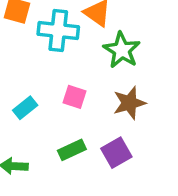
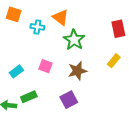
cyan cross: (58, 30) -> (37, 27), size x0.6
green rectangle: (72, 150) -> (29, 97), moved

